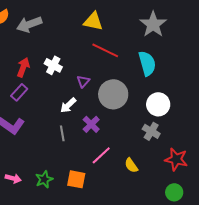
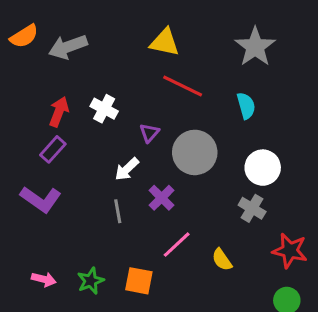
cyan semicircle: (147, 63) -> (246, 106), size x0.7

